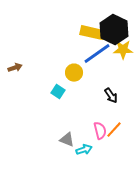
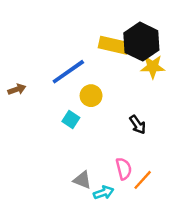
blue line: (97, 54) -> (68, 72), moved
orange line: (114, 130) -> (143, 180), moved

